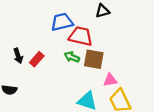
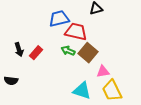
brown square: (94, 59) -> (88, 53), turned 30

